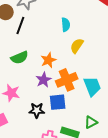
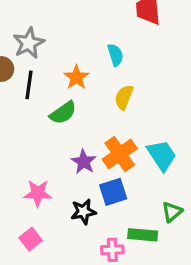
cyan semicircle: (66, 25) -> (115, 55), moved
green semicircle: (19, 58) -> (63, 113), moved
orange star: (48, 60) -> (76, 77), moved

